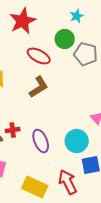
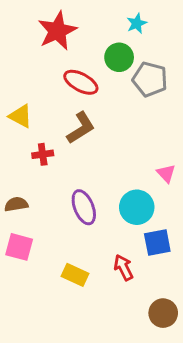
red cross: (13, 130) -> (43, 154), moved
red arrow: (68, 182) -> (123, 267), size x0.7
yellow rectangle: (35, 187) -> (75, 275), size x0.7

